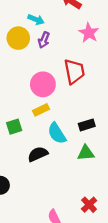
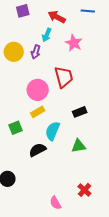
cyan arrow: (36, 20) -> (47, 35), moved, turned 96
black rectangle: (87, 125) -> (80, 112), moved
cyan semicircle: (57, 133) -> (53, 131), turned 60

